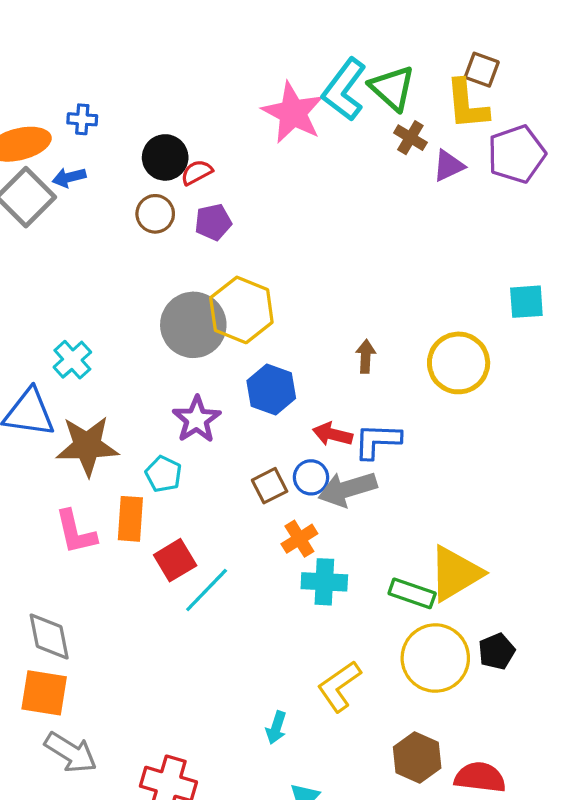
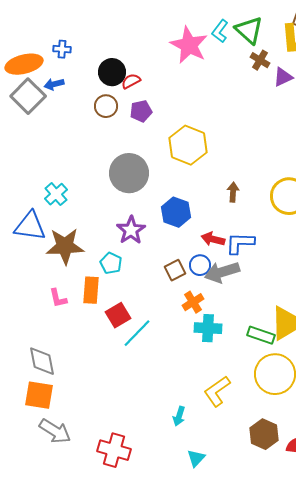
cyan L-shape: (344, 90) -> (220, 31), size x0.6
yellow hexagon: (241, 310) -> (188, 145), moved
pink L-shape: (76, 532) -> (58, 298), size x0.7

